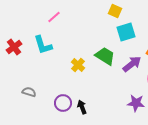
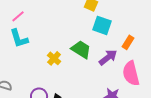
pink line: (54, 17) -> (18, 16), moved
cyan square: (126, 32) -> (102, 25), turned 36

